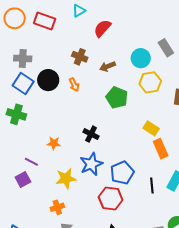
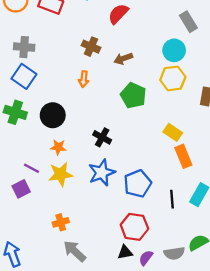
gray rectangle: (166, 48) -> (188, 22), moved
cyan circle: (141, 58) -> (174, 50), moved
black circle: (48, 80) -> (53, 115), moved
orange arrow: (74, 85) -> (84, 79), turned 32
yellow star: (66, 178) -> (61, 174), moved
red hexagon: (111, 198) -> (134, 227), moved

